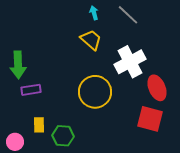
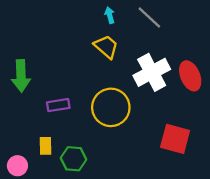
red ellipse: (157, 88) -> (190, 76), moved
purple rectangle: (31, 90) -> (58, 105), moved

